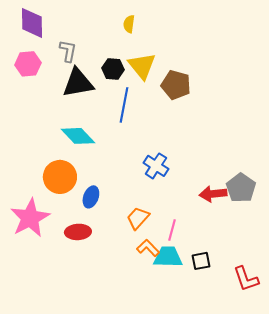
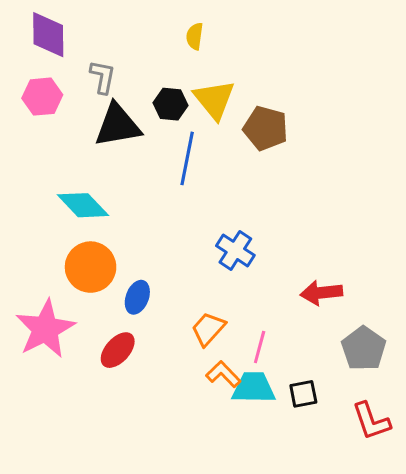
cyan diamond: (78, 136) -> (83, 205), moved
gray pentagon: (241, 188) -> (364, 349), moved
red ellipse: (78, 232) -> (118, 350), turned -45

